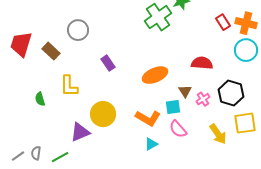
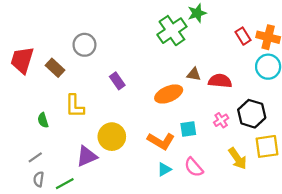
brown triangle: (185, 91) -> (194, 74), moved, turned -48
pink semicircle: (178, 129) -> (194, 167), moved
gray line: (18, 156) -> (35, 157), moved

